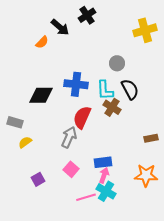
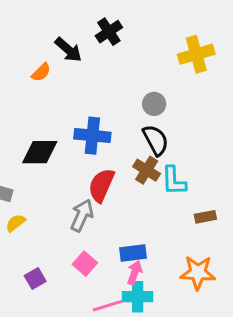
black semicircle: (130, 89) -> (156, 140), moved
cyan L-shape: (105, 90) -> (174, 181), moved
cyan cross: (106, 191) -> (138, 297), turned -30

